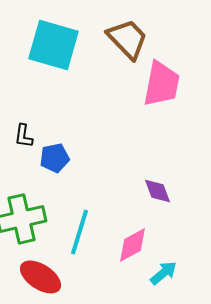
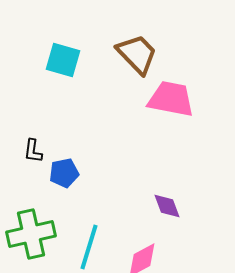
cyan square: (54, 45) -> (63, 60), size x0.7
pink trapezoid: (162, 84) -> (171, 99), turned -90

